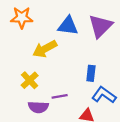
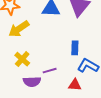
yellow arrow: (45, 49) -> (19, 29), moved

